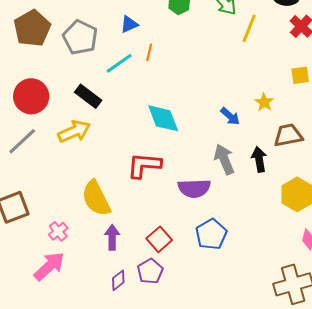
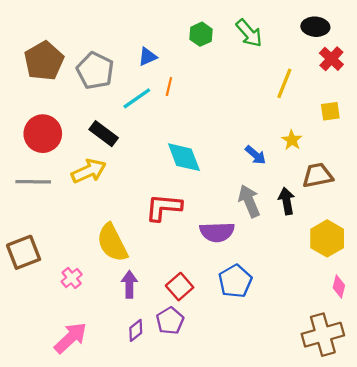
yellow line: (249, 28) -> (284, 83), moved
gray line: (22, 141) -> (33, 182), turned 44
pink arrow: (49, 266) -> (71, 338), moved

